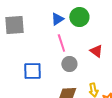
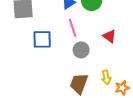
blue square: (32, 71) -> (42, 39), moved

